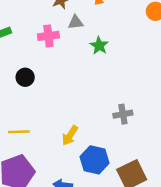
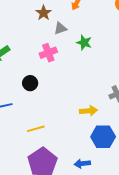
pink cross: (48, 36) -> (48, 53), moved
yellow arrow: (70, 135) -> (89, 111), moved, turned -114

